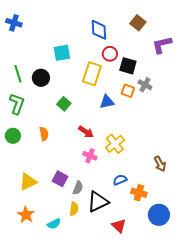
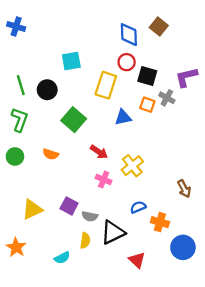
blue diamond: (99, 30) -> (129, 35), moved
purple L-shape: (162, 45) -> (186, 77), moved
green square: (64, 104) -> (74, 120), size x1.5
orange semicircle: (44, 134) -> (51, 154), turned 120
gray semicircle: (78, 188) -> (90, 216), turned 80
orange star: (26, 215) -> (16, 247), moved

